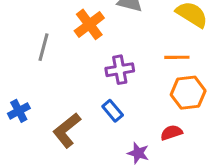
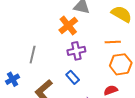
orange cross: (89, 24) -> (68, 25), moved
gray line: (44, 47) -> (33, 55), moved

